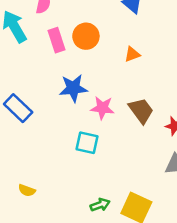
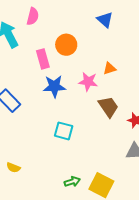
pink rectangle: (57, 40) -> (43, 59), moved
orange triangle: (132, 54) -> (109, 69), moved
pink star: (102, 108) -> (88, 82), moved

